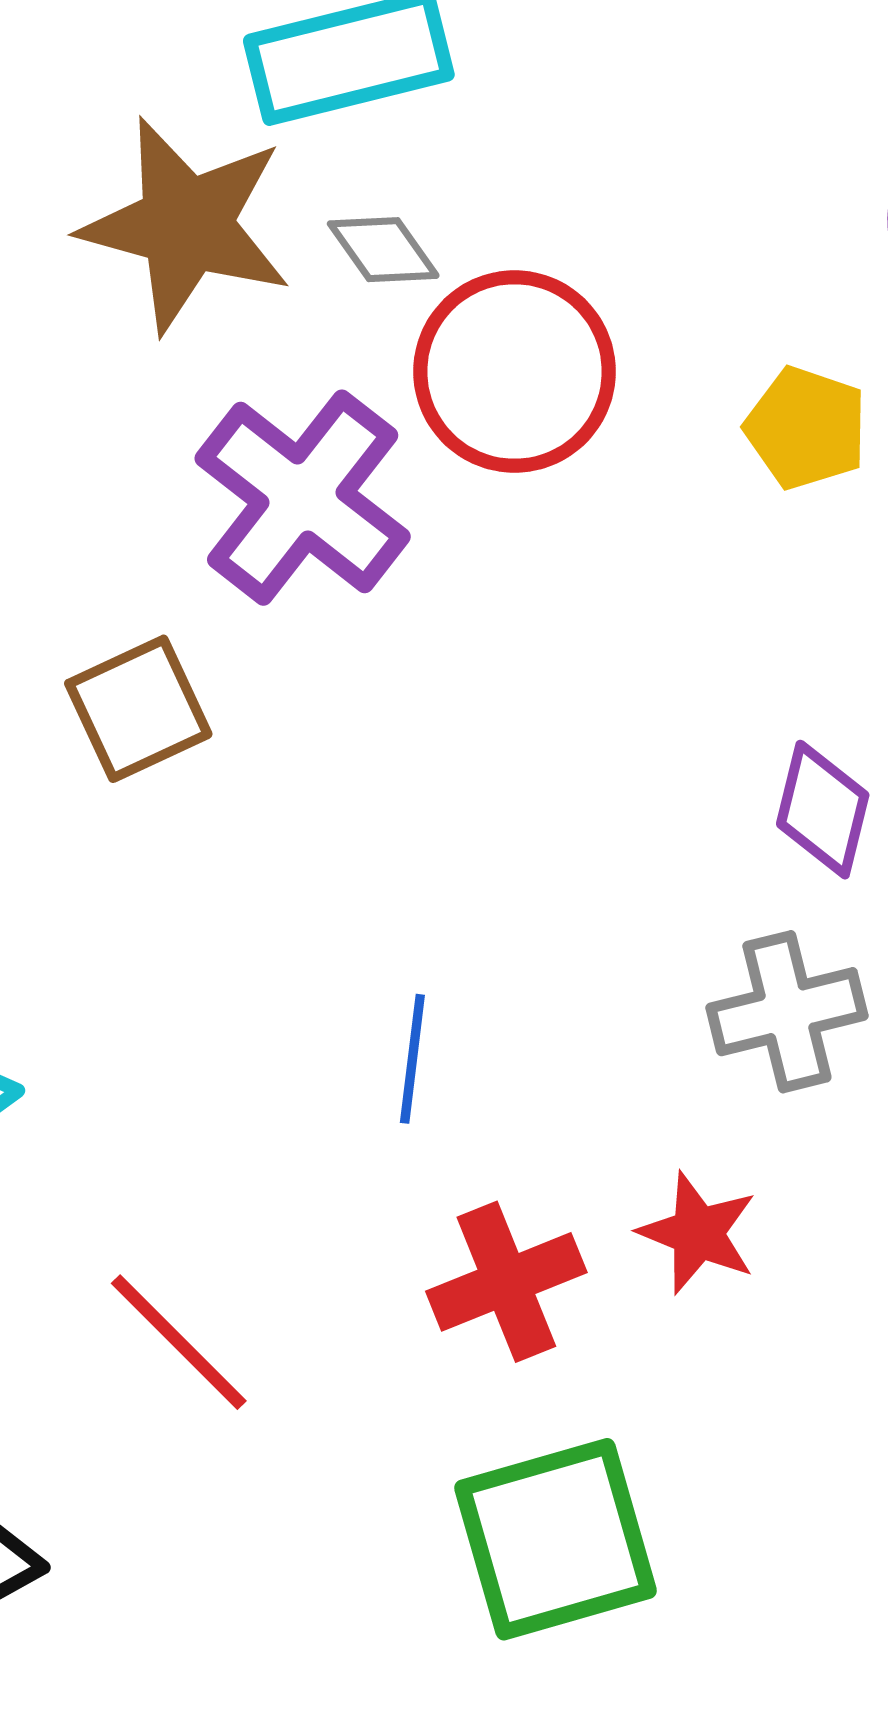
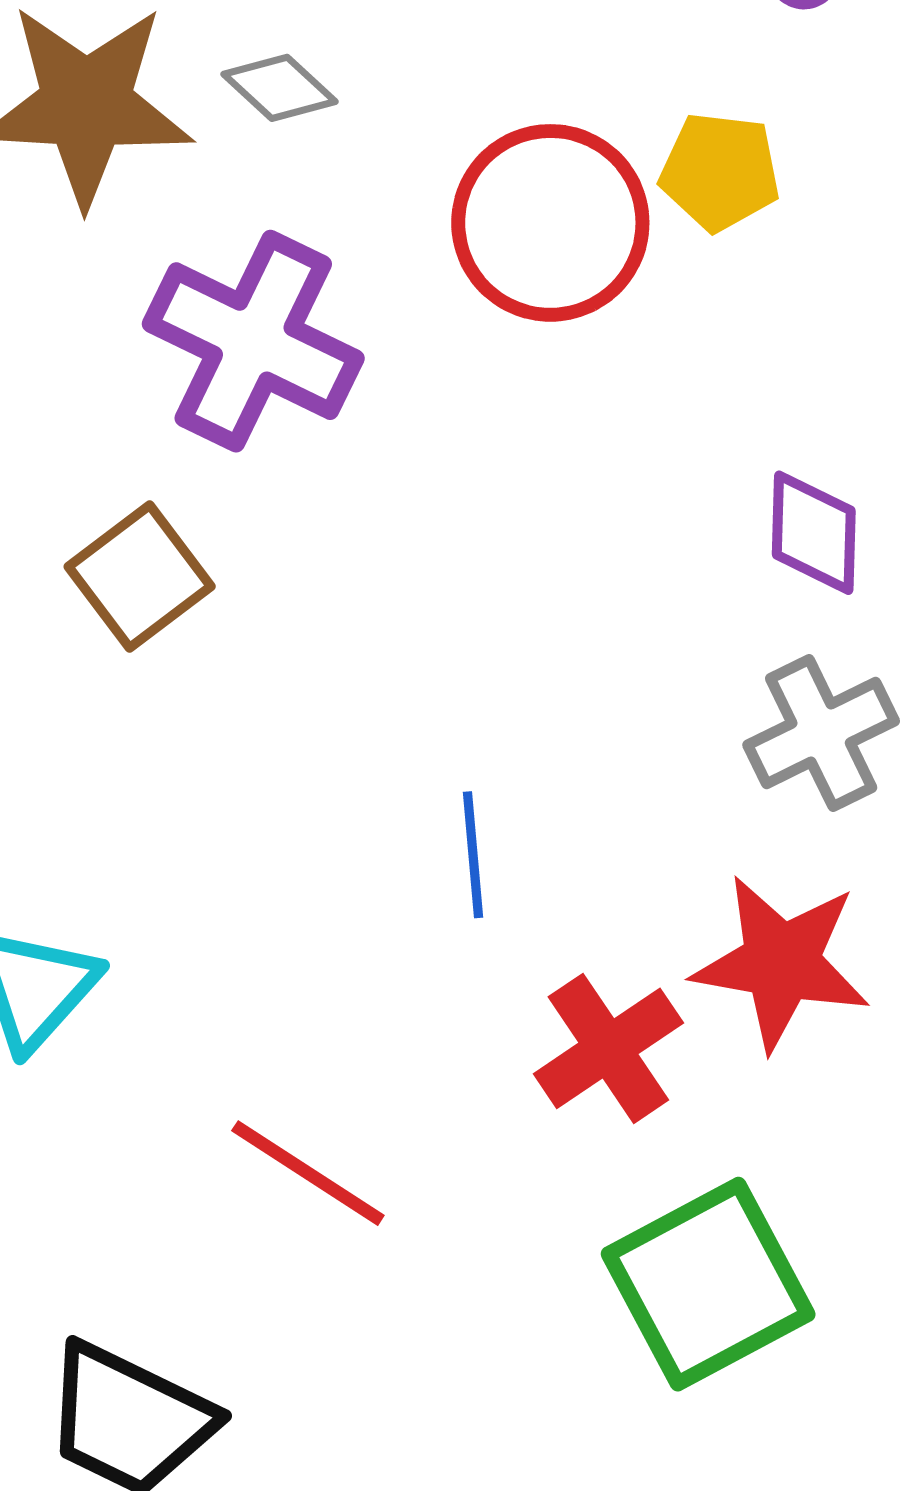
red circle: (515, 372) -> (550, 223), moved
red star: (698, 1233) -> (781, 963), size x1.5

